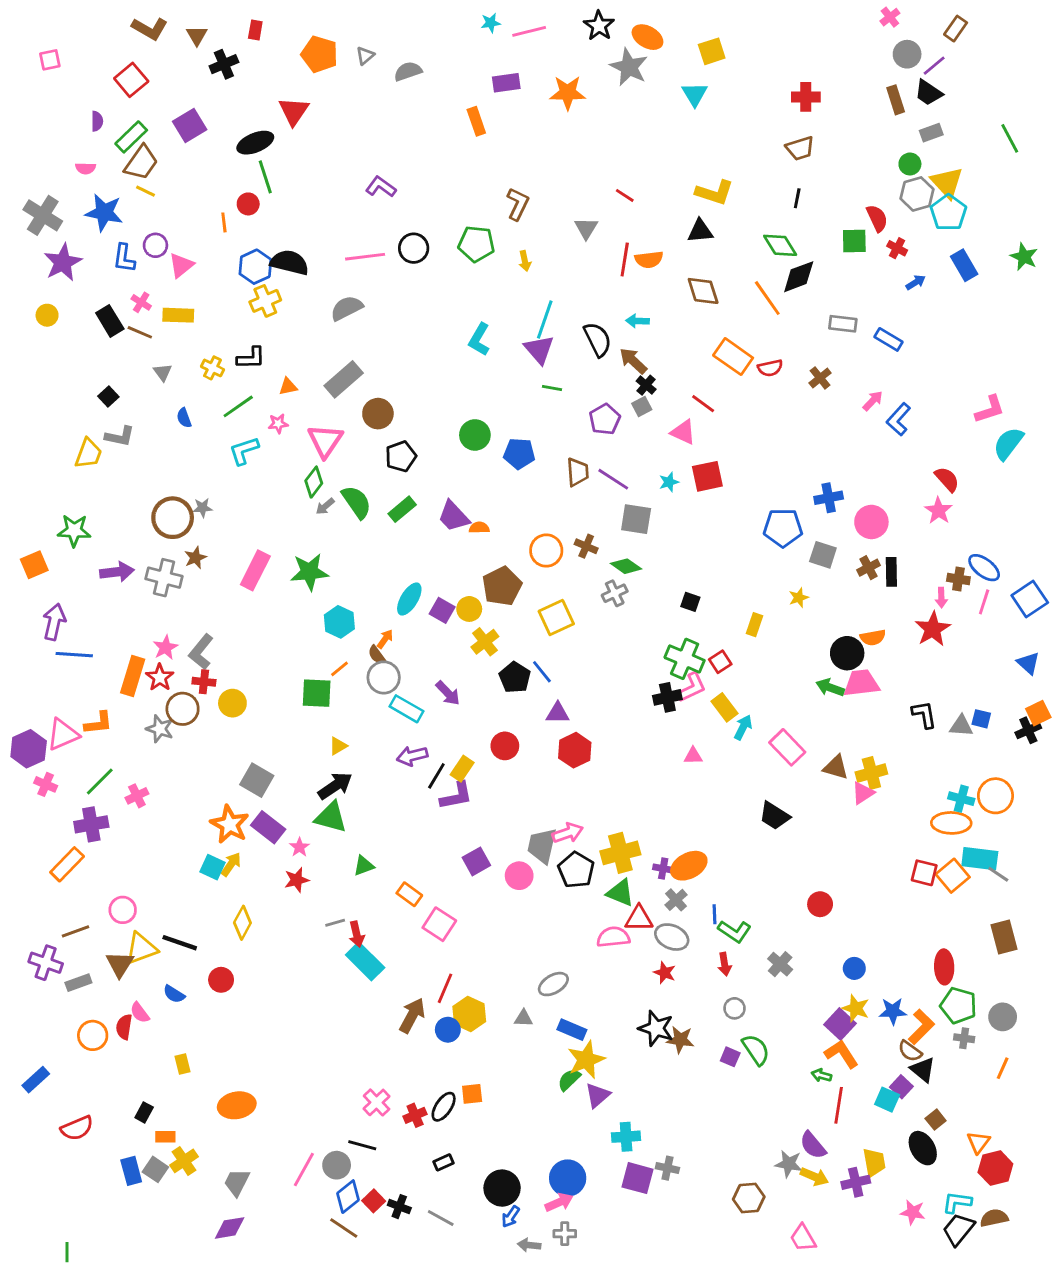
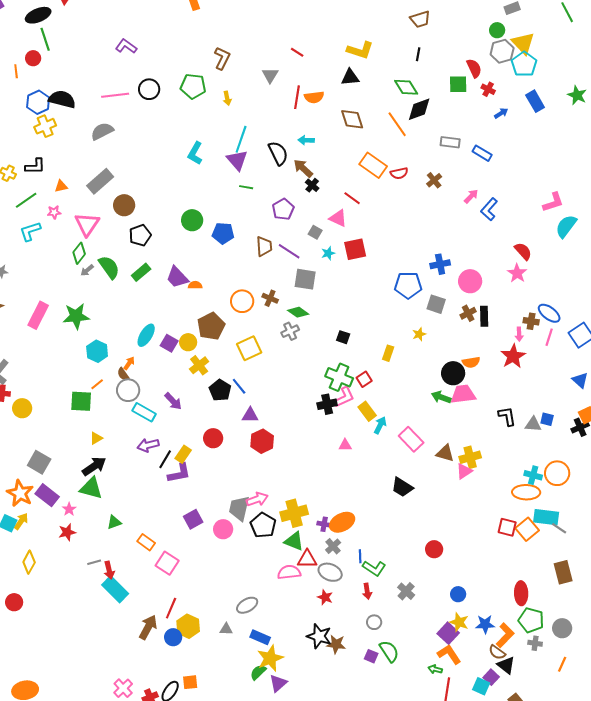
gray square: (642, 406) -> (315, 232), moved, turned -32

